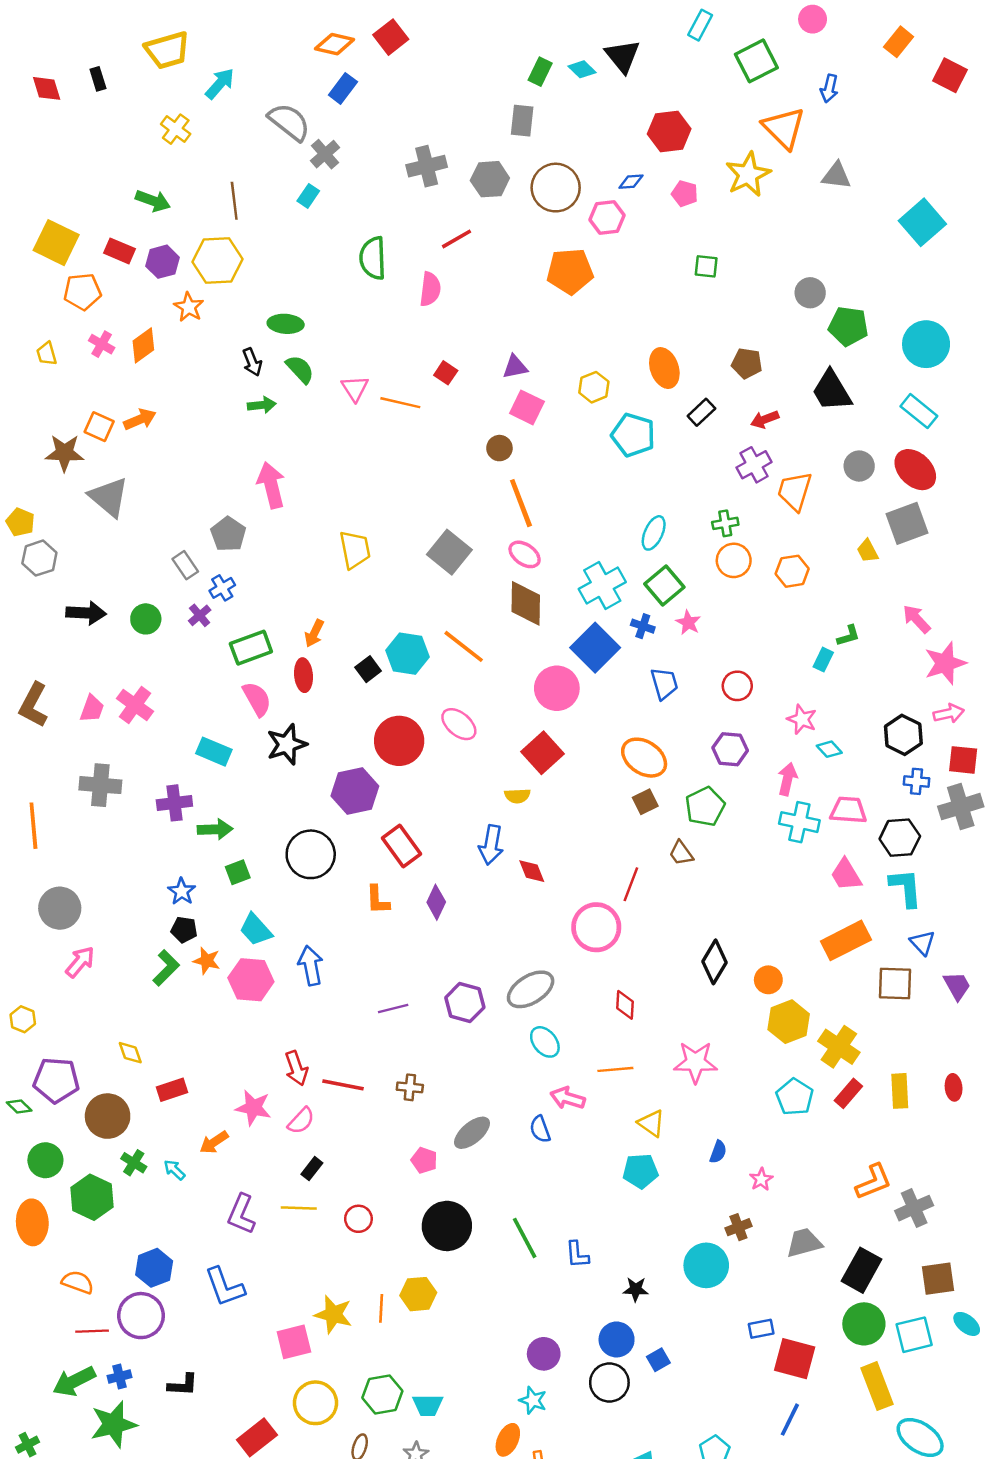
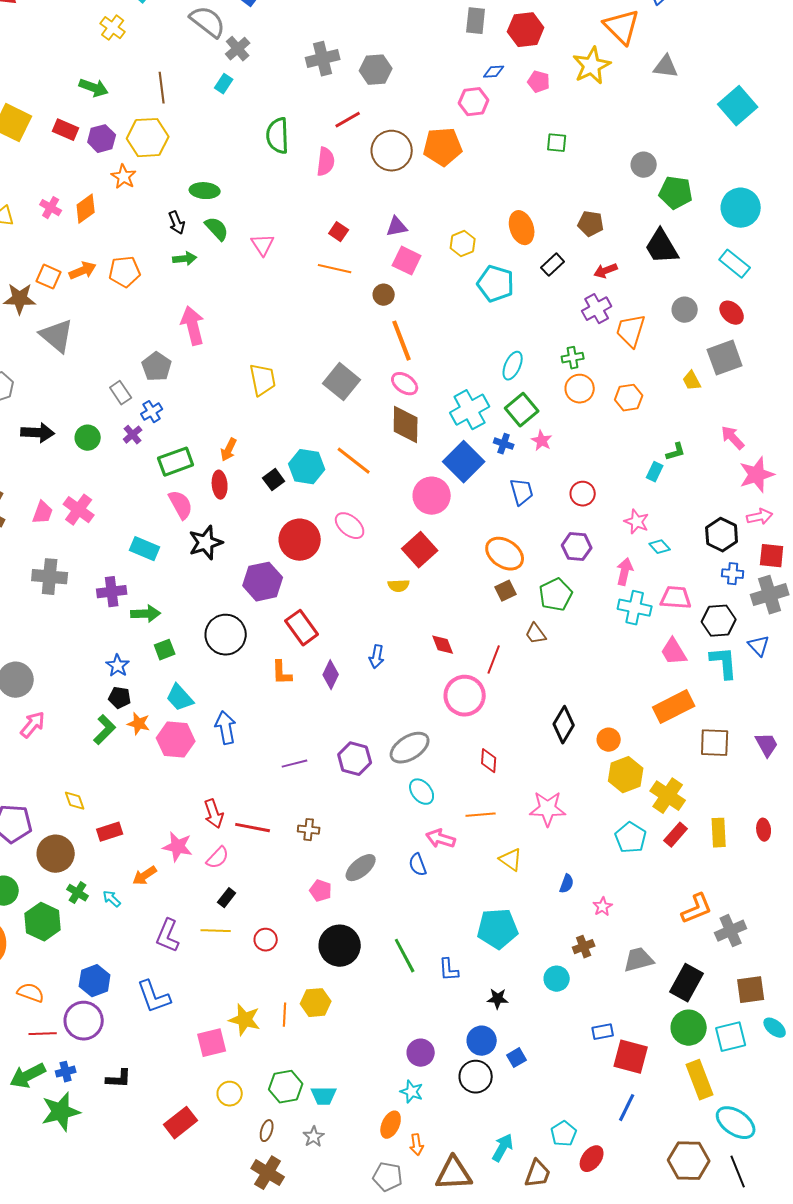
gray rectangle: (522, 121) -> (476, 21), moved
brown circle: (556, 188) -> (392, 151), moved
orange pentagon: (82, 292) -> (125, 272), moved
orange line: (400, 403) -> (335, 269), moved
red ellipse: (915, 470) -> (732, 313), size x0.7
blue arrow: (491, 845) -> (377, 657), moved, size x0.7
red diamond: (532, 871) -> (443, 645), moved
blue triangle: (922, 943) -> (759, 646), moved
cyan pentagon: (640, 1171) -> (498, 929), moved, size x1.4
cyan circle: (706, 1265) -> (557, 979), size x0.7
yellow circle: (315, 1403) -> (230, 1094), size x0.7

